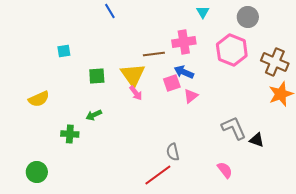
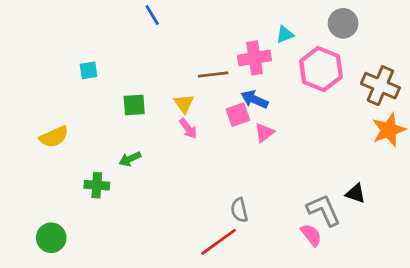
cyan triangle: (203, 12) -> (285, 34), moved, turned 40
yellow triangle: (133, 75) -> (184, 104), size x0.6
gray L-shape: (234, 128) -> (324, 210), moved

